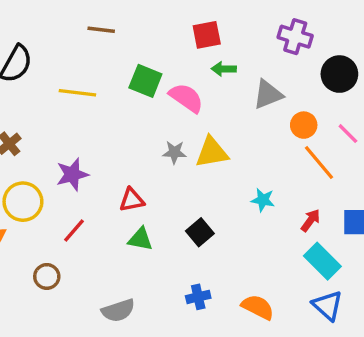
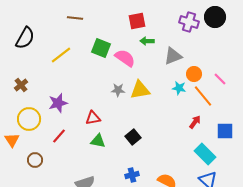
black circle: (339, 74) -> (215, 17), moved
yellow line: (77, 93) -> (61, 55), turned -45
cyan star: (263, 200) -> (179, 88), moved
red arrow: (310, 220) -> (195, 122), moved
brown circle: (47, 276) -> (35, 160), moved

